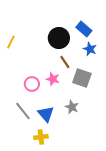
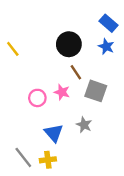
blue rectangle: (84, 29) -> (109, 23), moved
yellow line: (11, 42) -> (13, 49), turned -64
blue star: (90, 49) -> (106, 47), moved
gray line: (23, 111) -> (23, 157), moved

